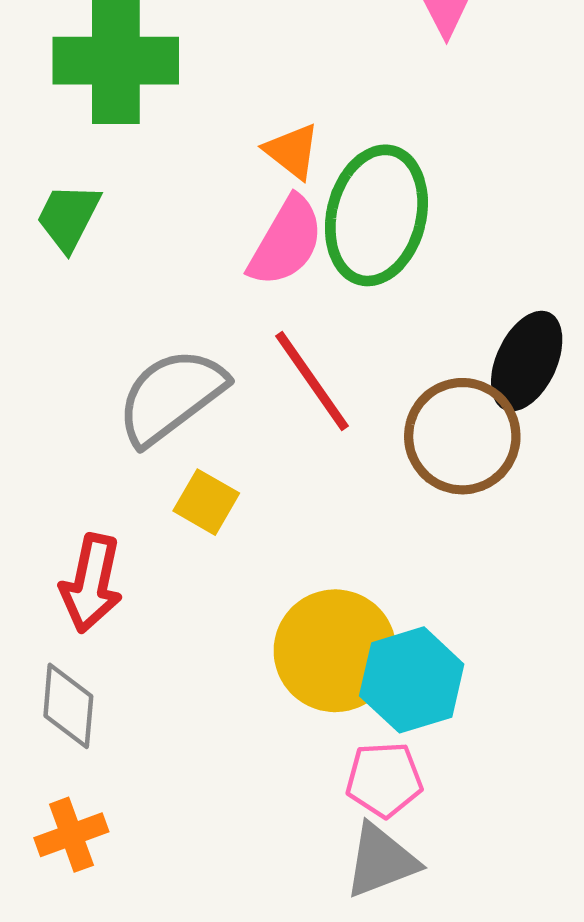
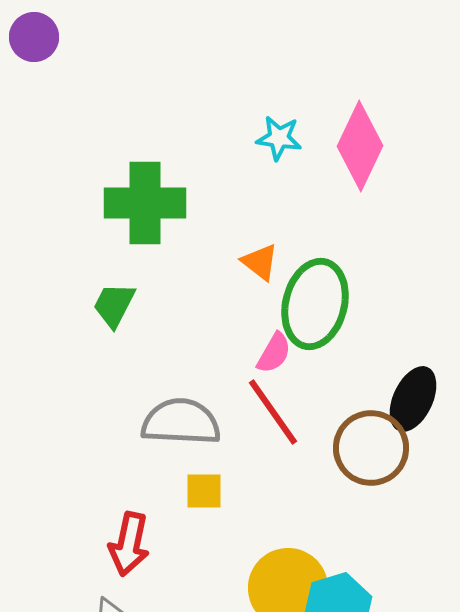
pink semicircle: (286, 242) -> (274, 353), moved, size x0.7
gray semicircle: (171, 396) -> (181, 422), turned 40
yellow square: (206, 502) -> (204, 491), turned -30

